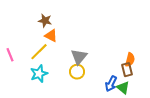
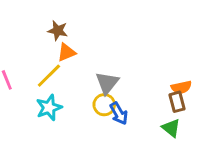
orange triangle: (51, 36) -> (66, 52), turned -48
orange semicircle: (130, 60) -> (181, 87), turned 64
blue arrow: (111, 84) -> (119, 113), moved, turned -56

